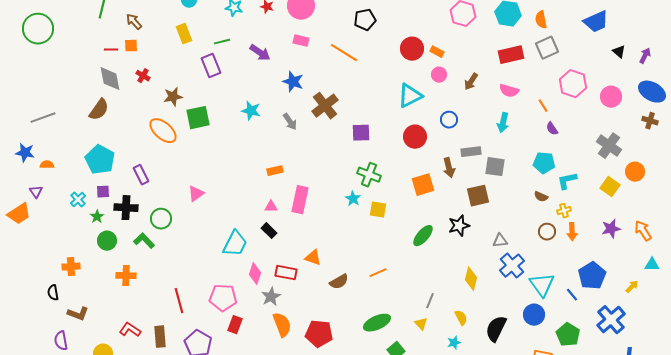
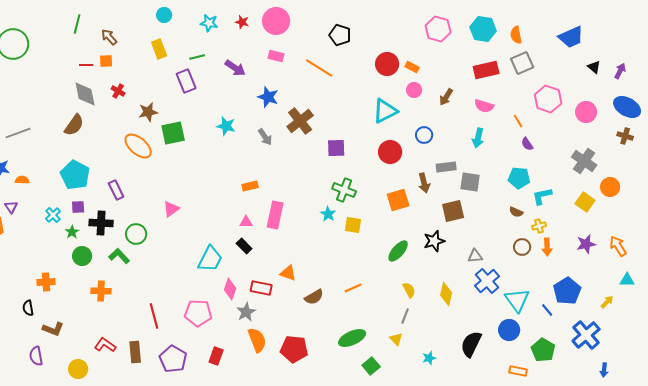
black pentagon: (365, 20) -> (340, 35), turned 30
yellow semicircle: (461, 318) -> (409, 290), moved
red rectangle: (235, 325) -> (216, 356), moved

